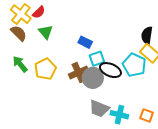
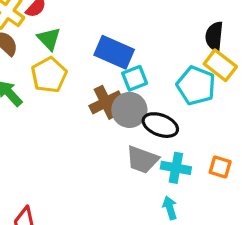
blue rectangle: (85, 42) -> (114, 52), size x1.6
yellow pentagon: (45, 69) -> (49, 75), moved
black ellipse: (110, 70) -> (160, 125), moved

